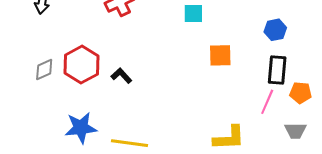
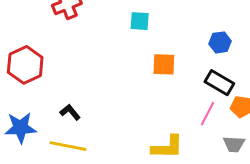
black rectangle: (277, 70) -> (219, 83), turned -68
black L-shape: (121, 76) -> (70, 112), moved

